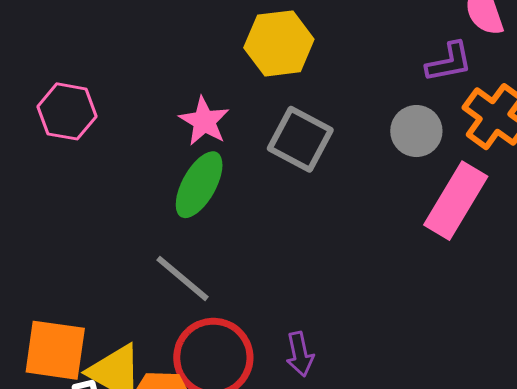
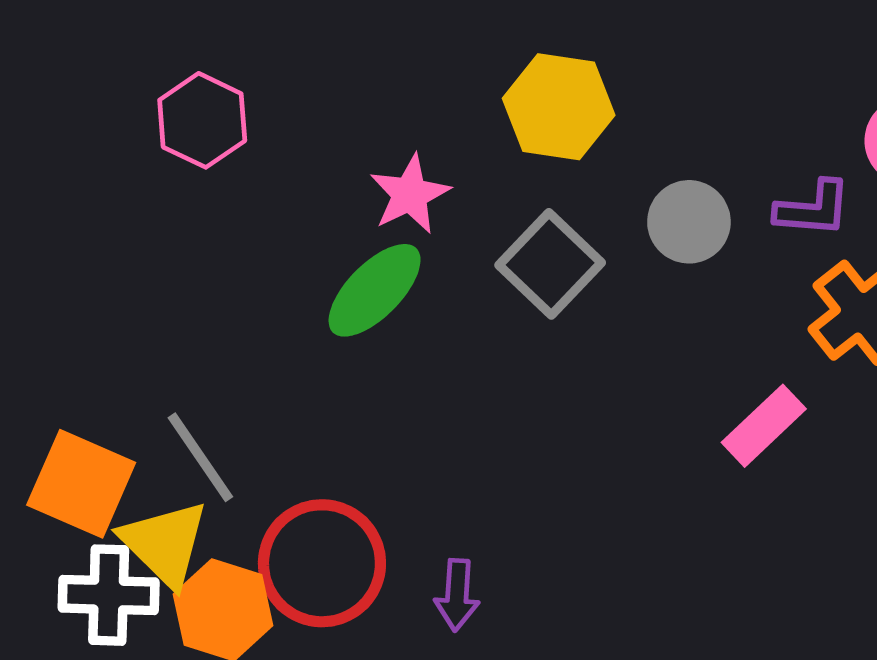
gray circle: (416, 131) -> (689, 222), moved
pink rectangle: (456, 201) -> (764, 426), size x0.7
gray line: (183, 278) -> (200, 457), moved

